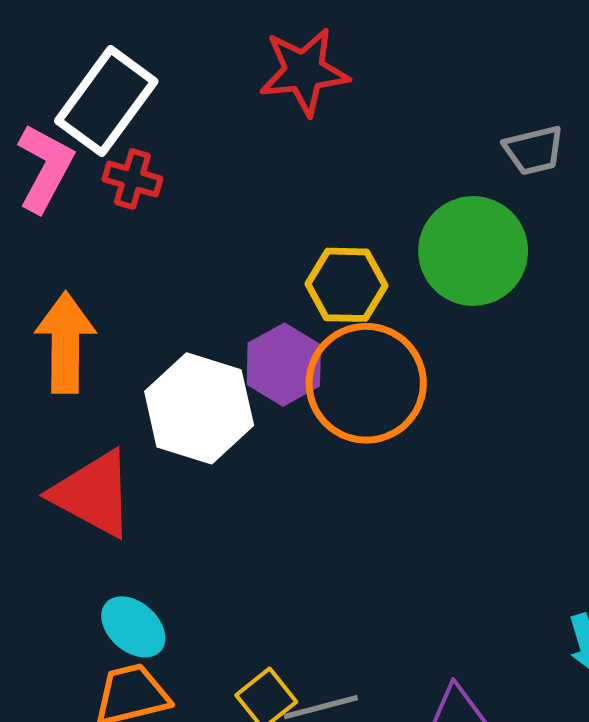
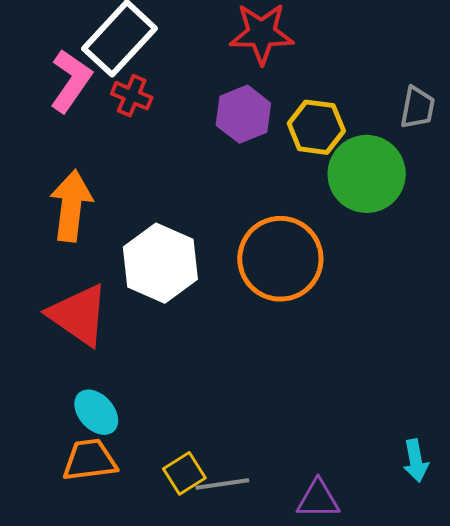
gray trapezoid: (534, 150) -> (418, 108), turned -72
yellow hexagon: (346, 285) -> (316, 127), moved
purple hexagon: (284, 365) -> (243, 114), moved

